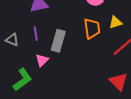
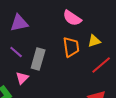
purple line: (36, 34) -> (16, 52), turned -40

